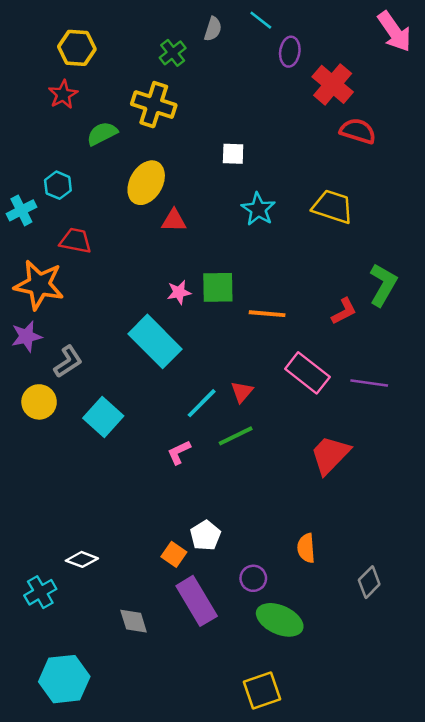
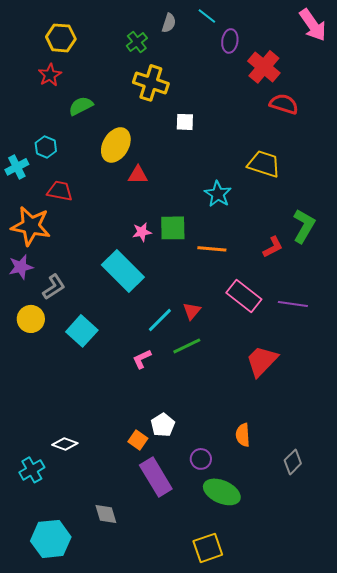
yellow cross: (154, 105) -> (151, 83), moved
cyan star: (258, 209) -> (218, 194), moved
gray diamond: (134, 621) -> (106, 514), moved

